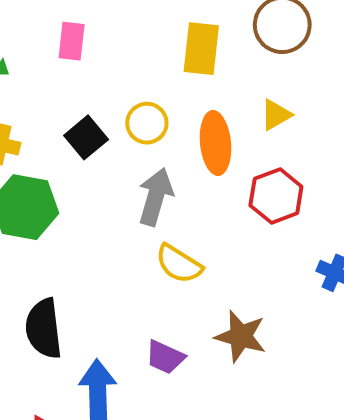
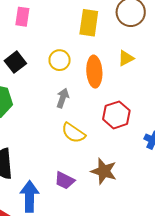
black square: (86, 137) -> (15, 62), moved
red hexagon: (276, 196) -> (116, 115), moved
gray arrow: (156, 197) -> (63, 98), size x0.7

